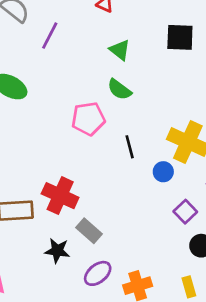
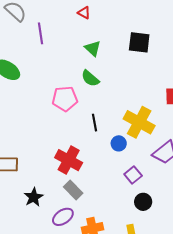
purple line: (50, 36) -> (40, 33), turned -40
red cross: (60, 196) -> (69, 160), moved
gray rectangle: (89, 231) -> (73, 190), moved
black star: (57, 251) -> (34, 197), turned 30

